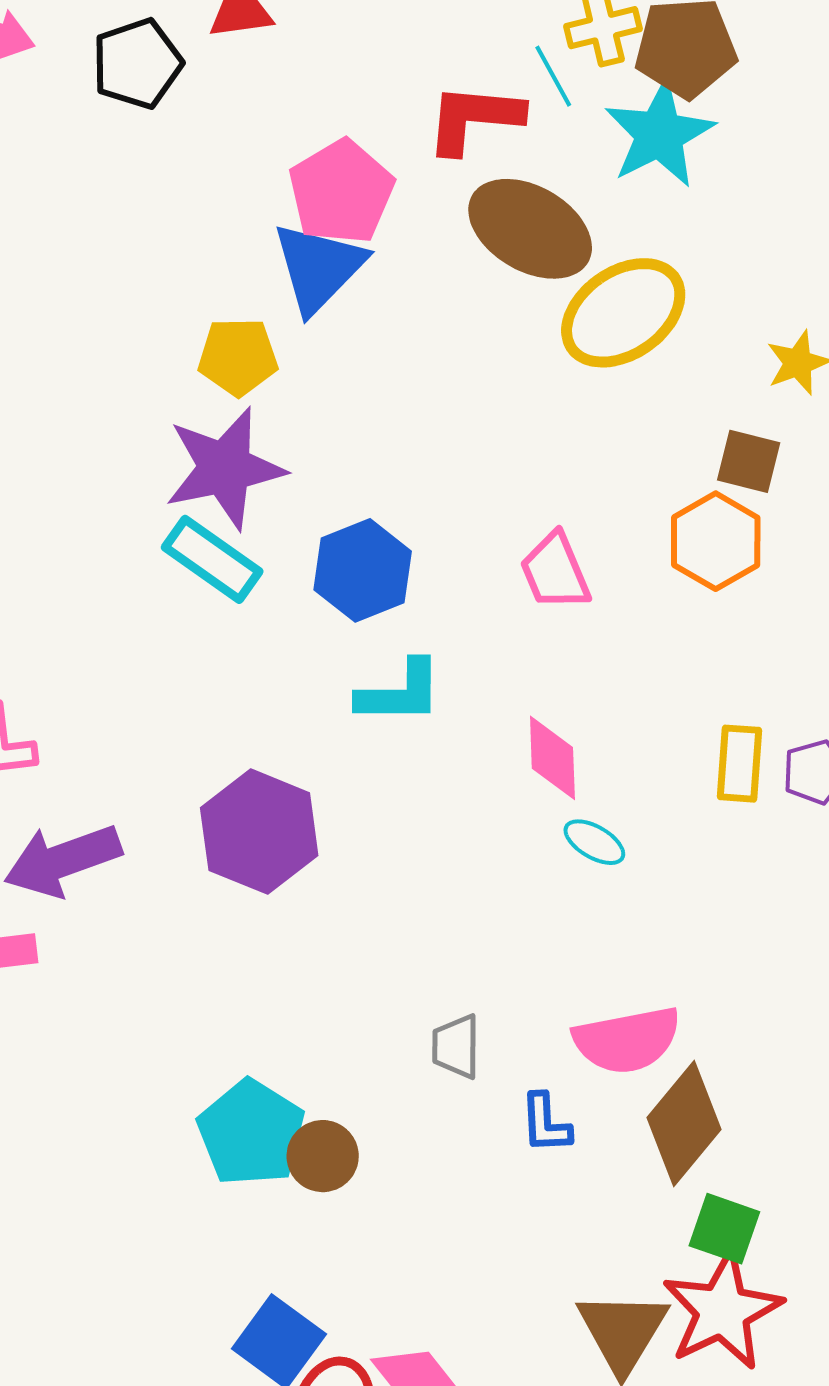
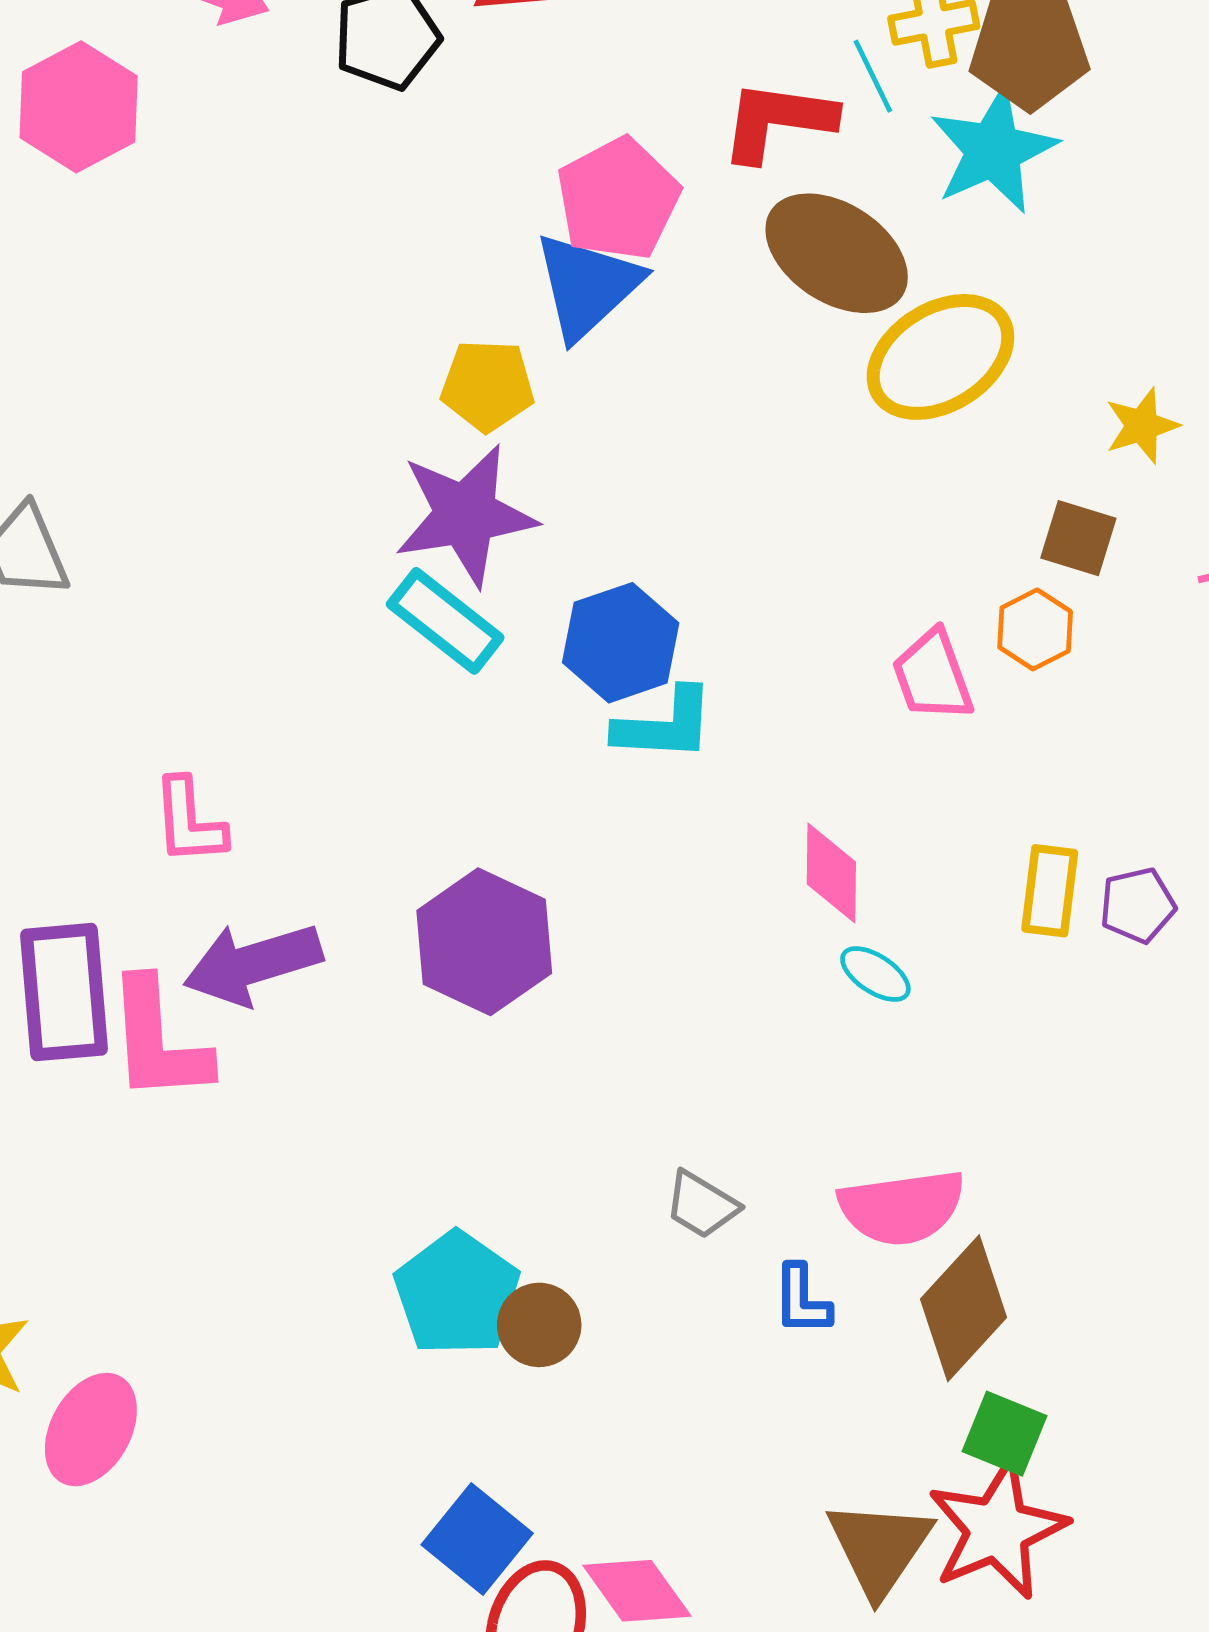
orange hexagon: (716, 541) -> (1035, 629), size x0.7
pink trapezoid: (555, 572) -> (933, 676), moved
cyan L-shape: (400, 692) -> (665, 725), moved
gray trapezoid: (456, 1047) -> (702, 1205), turned -62

